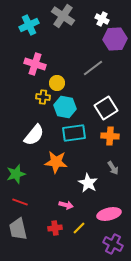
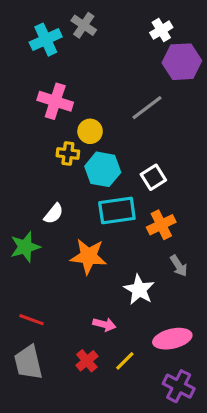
gray cross: (63, 16) -> (84, 25), moved, size x0.7
white cross: (102, 19) -> (161, 30), turned 32
white square: (106, 108) -> (153, 177), moved, size x0.7
white semicircle: (34, 135) -> (54, 214), size x0.6
orange cross: (110, 136) -> (161, 225), moved, turned -30
green star: (16, 174) -> (25, 247), moved
red cross: (55, 228) -> (87, 361), turned -32

